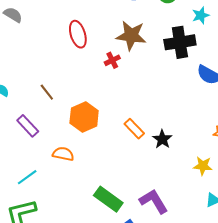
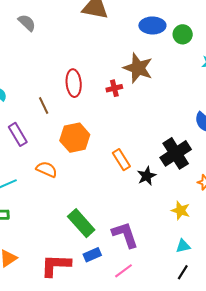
red ellipse: (78, 34) -> (74, 83), moved
black cross: (180, 42) -> (176, 153), moved, turned -36

